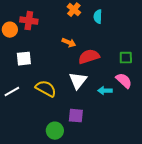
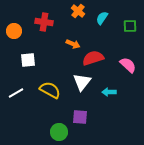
cyan semicircle: (98, 17) -> (102, 18), turned 32
red cross: (29, 21) -> (44, 22), moved
green square: (126, 58) -> (130, 26), moved
pink semicircle: (124, 81) -> (128, 65), moved

